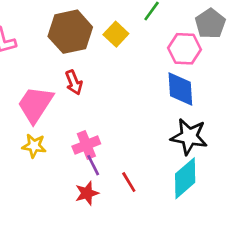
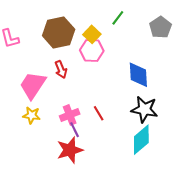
pink hexagon: (184, 49) -> (92, 50), moved
red line: (129, 182) -> (99, 113), moved
red star: (87, 193) -> (70, 150), size x1.5

